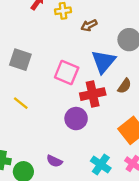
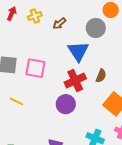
pink square: (67, 72) -> (35, 68), moved
brown semicircle: (124, 86) -> (101, 76), moved

